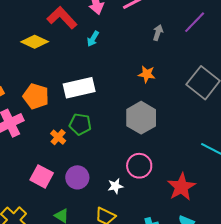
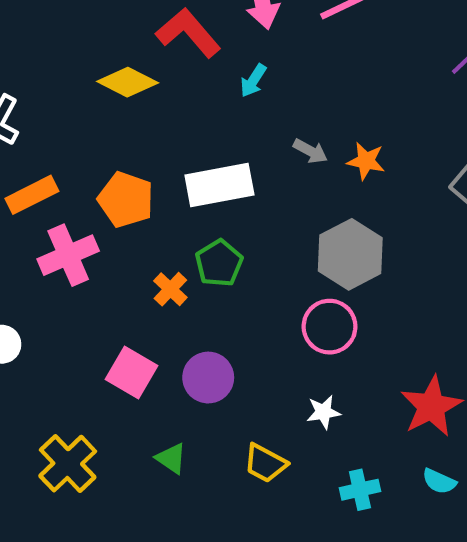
gray arrow: (158, 33) -> (310, 151), moved, turned 98
green pentagon: (80, 124) -> (219, 263), turned 30
pink circle: (139, 166) -> (330, 327), moved
white star: (115, 186) -> (324, 412), moved

